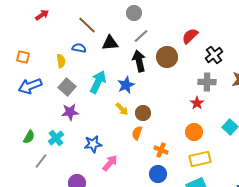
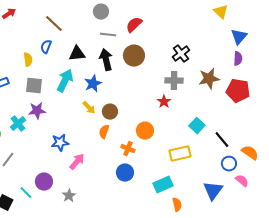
gray line: (141, 36) -> (108, 35), turned 49
red semicircle: (190, 36) -> (134, 25), moved
black triangle: (110, 43) -> (77, 54), moved
blue semicircle: (79, 48) -> (46, 47), turned -80
gray square: (67, 87) -> (34, 86), turned -36
orange circle: (194, 132) -> (145, 131), moved
cyan cross: (56, 138) -> (18, 124), moved
yellow rectangle: (200, 159) -> (180, 154), moved

